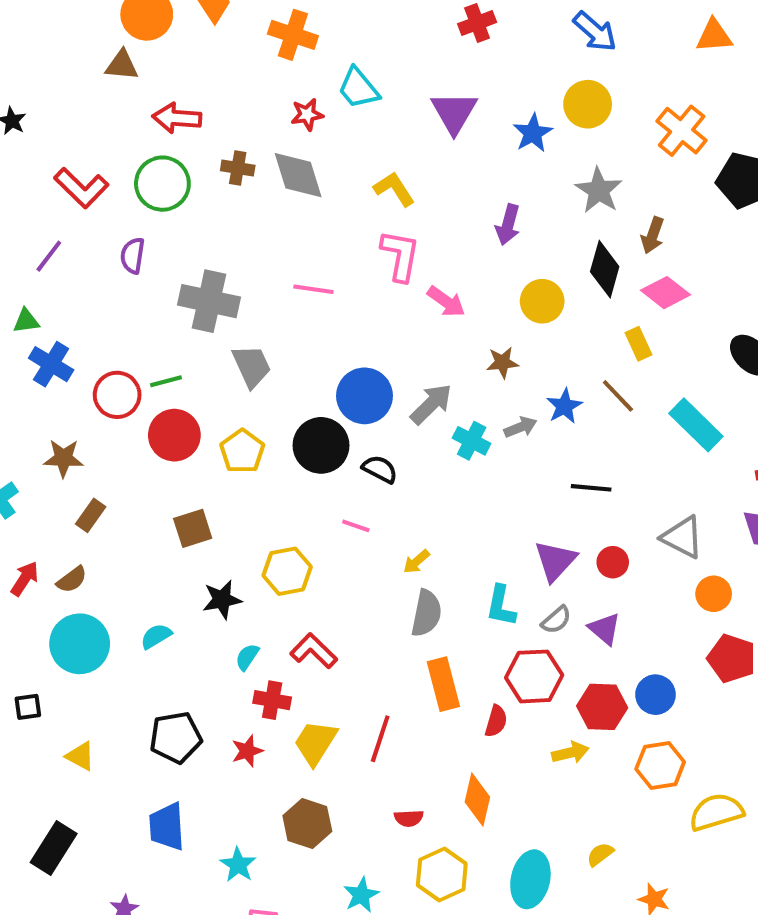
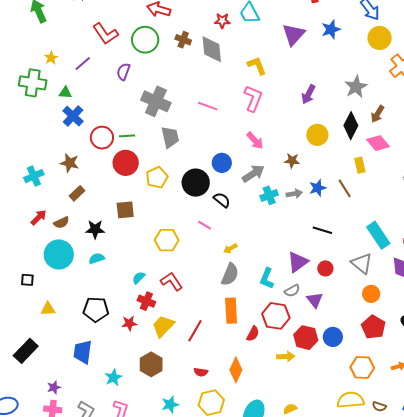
yellow circle: (588, 104) -> (380, 38), moved
blue star: (533, 133) -> (331, 29), moved
pink arrow: (446, 302) -> (255, 141), moved
blue circle: (365, 396) -> (222, 163), size x0.7
cyan rectangle: (696, 425) -> (378, 235), moved
cyan cross: (472, 441) -> (269, 195), turned 30
black star: (222, 600) -> (95, 229), moved
yellow triangle: (80, 756) -> (48, 309), turned -42
orange hexagon: (660, 765) -> (362, 368), moved

